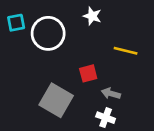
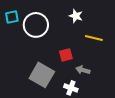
white star: (92, 16) -> (76, 16), moved
white cross: (106, 118) -> (71, 88), moved

